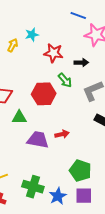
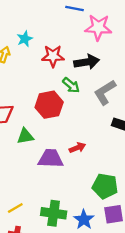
black arrow: (81, 63) -> (87, 62), size x1.5

